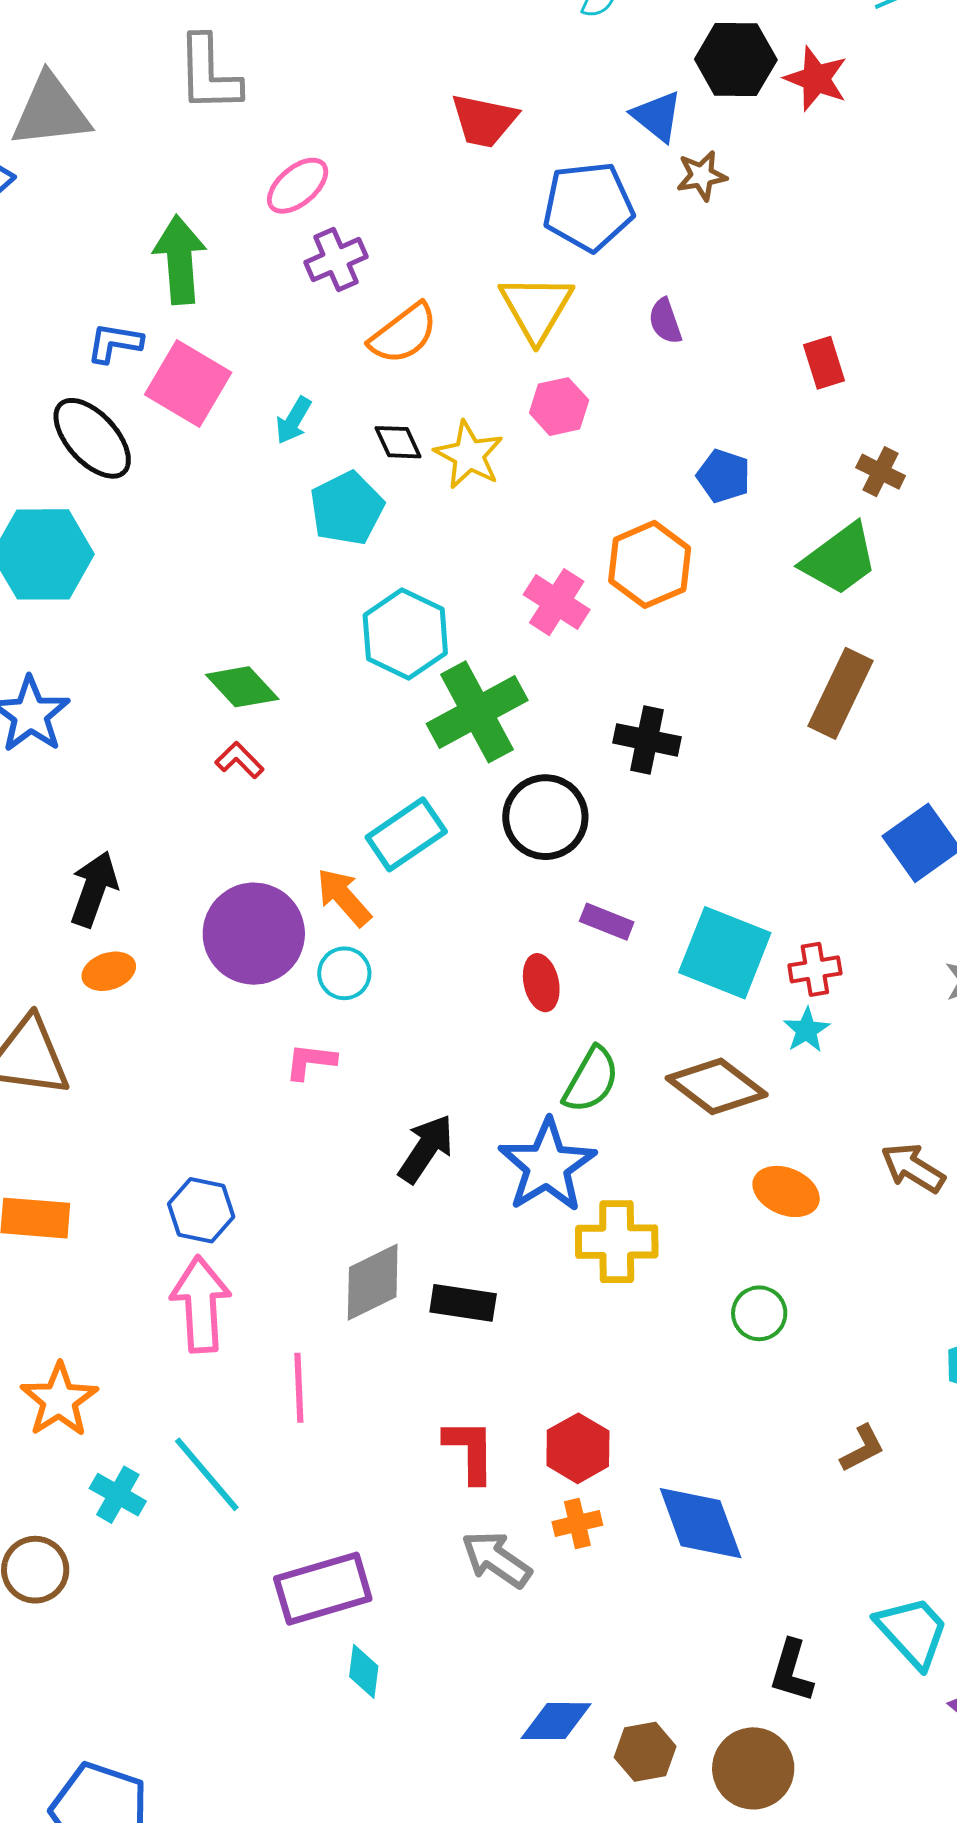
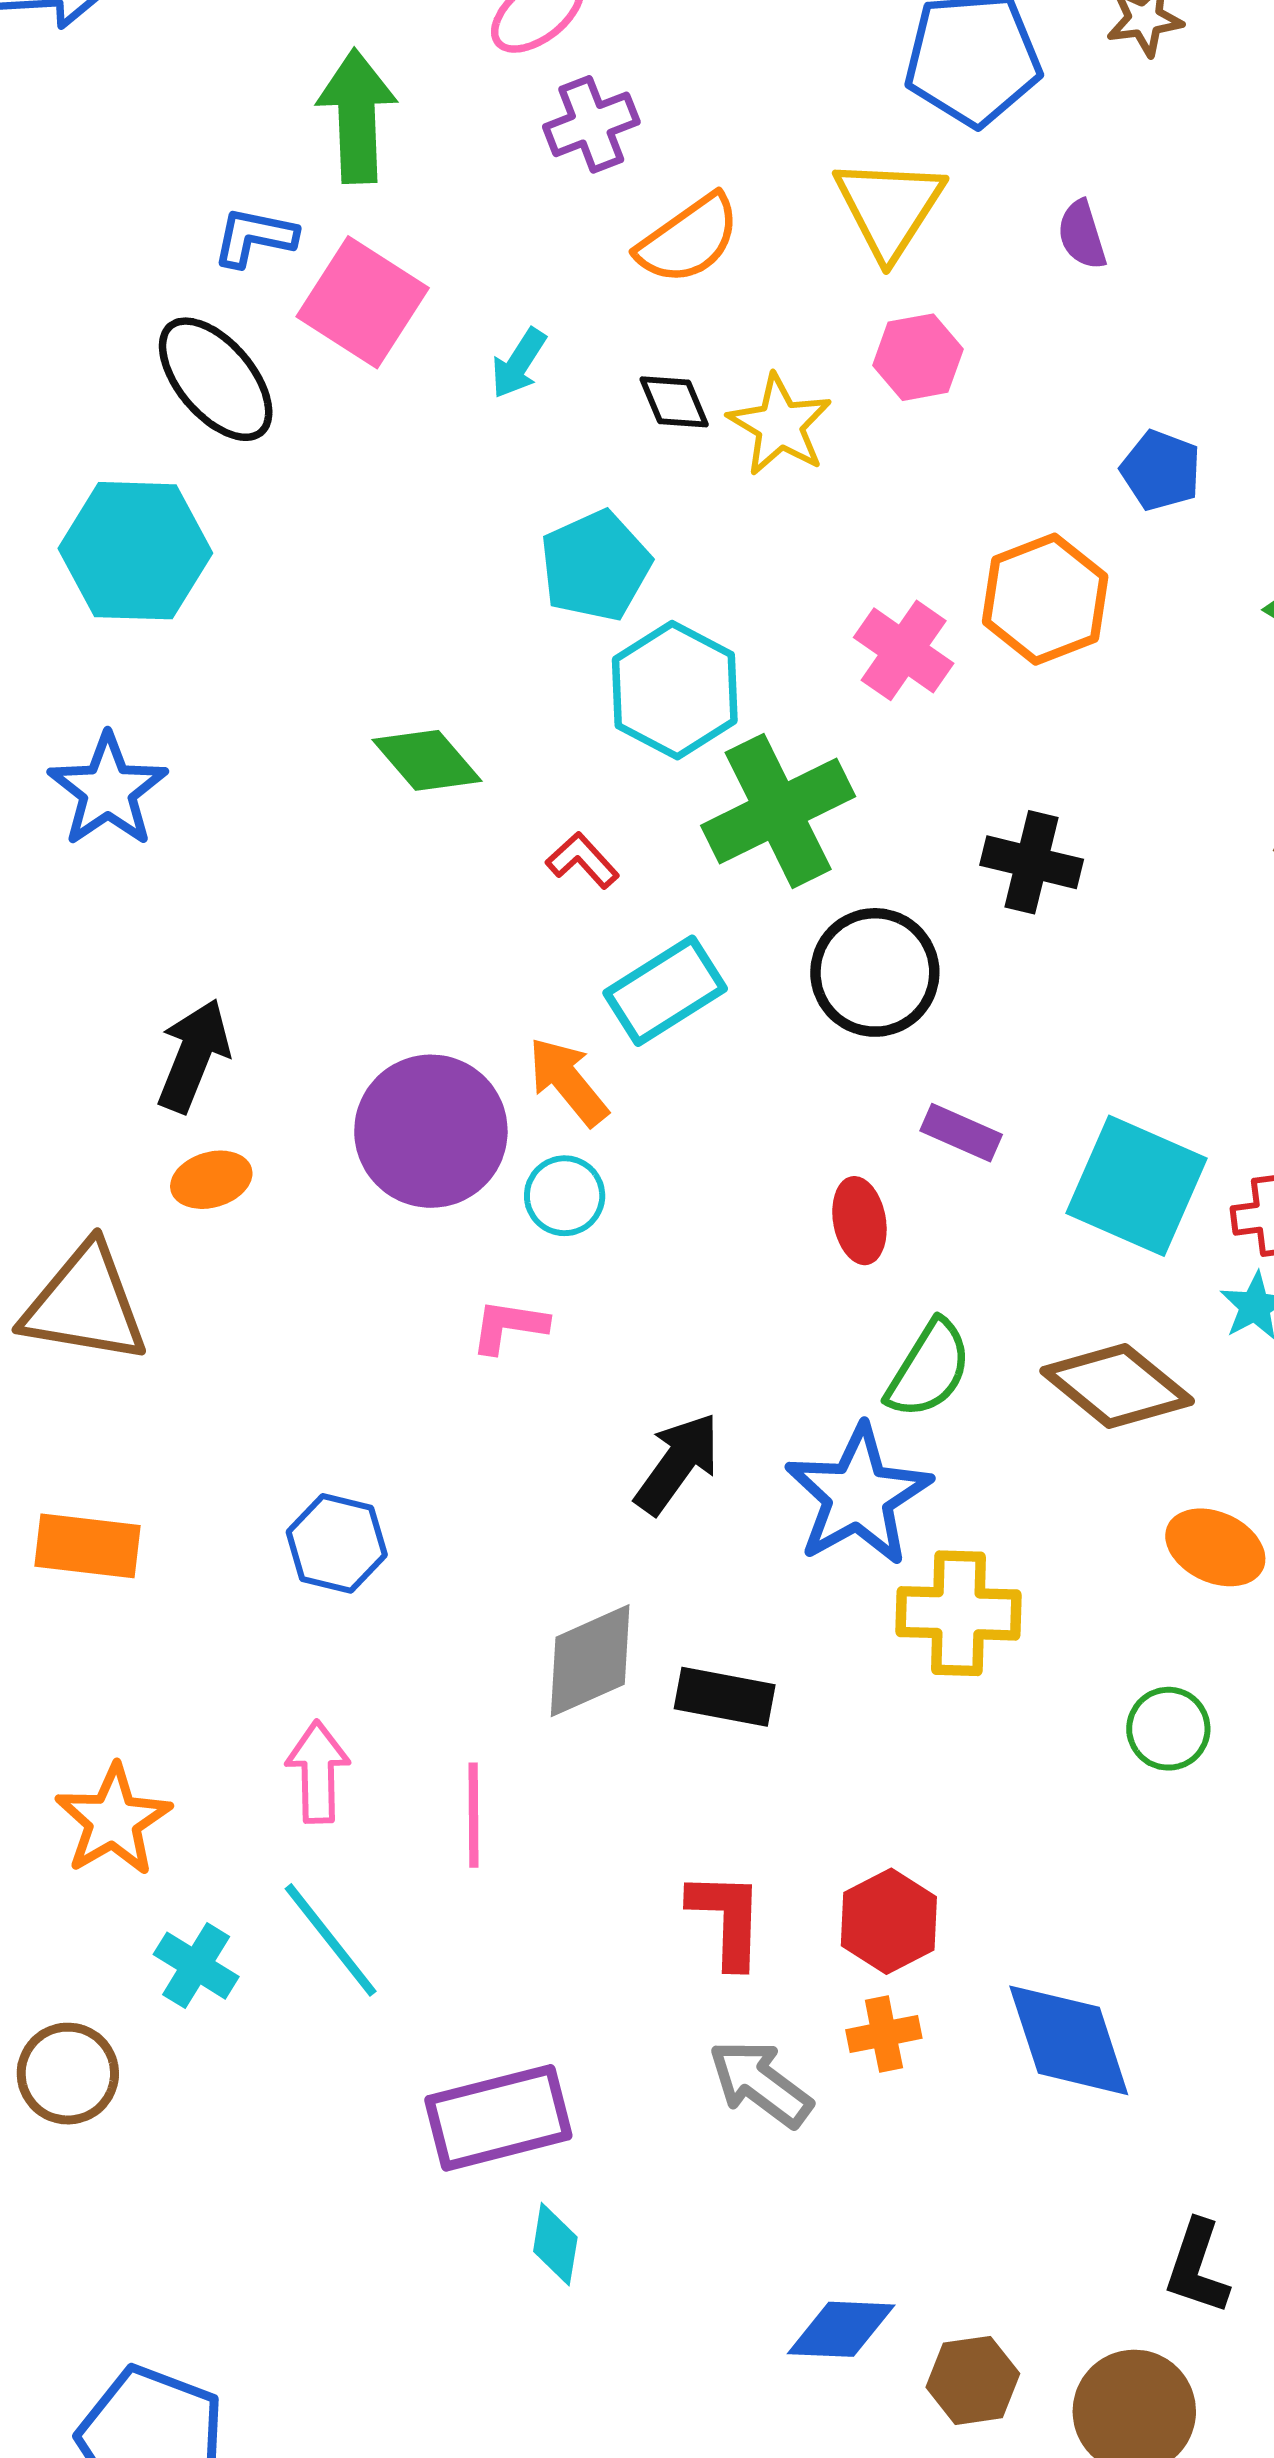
cyan pentagon: (347, 508) -> (595, 566), moved
red L-shape: (240, 760) -> (582, 860), moved
pink arrow: (201, 1304) -> (318, 1772), moved, size x0.7

